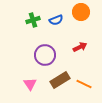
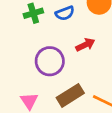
red arrow: (80, 47) -> (85, 45), moved

